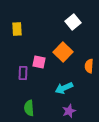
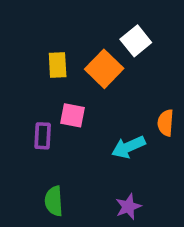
yellow rectangle: (17, 29) -> (58, 65), moved
orange square: (63, 52) -> (104, 69), moved
cyan arrow: (64, 88) -> (128, 147), moved

